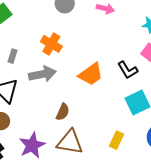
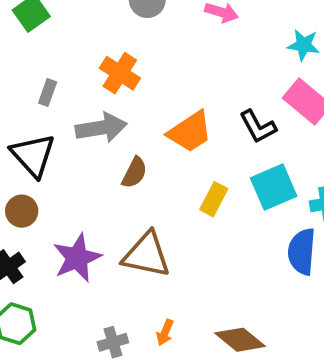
brown semicircle: (63, 112) -> (134, 173), moved
yellow rectangle: (117, 140) -> (214, 199), moved

